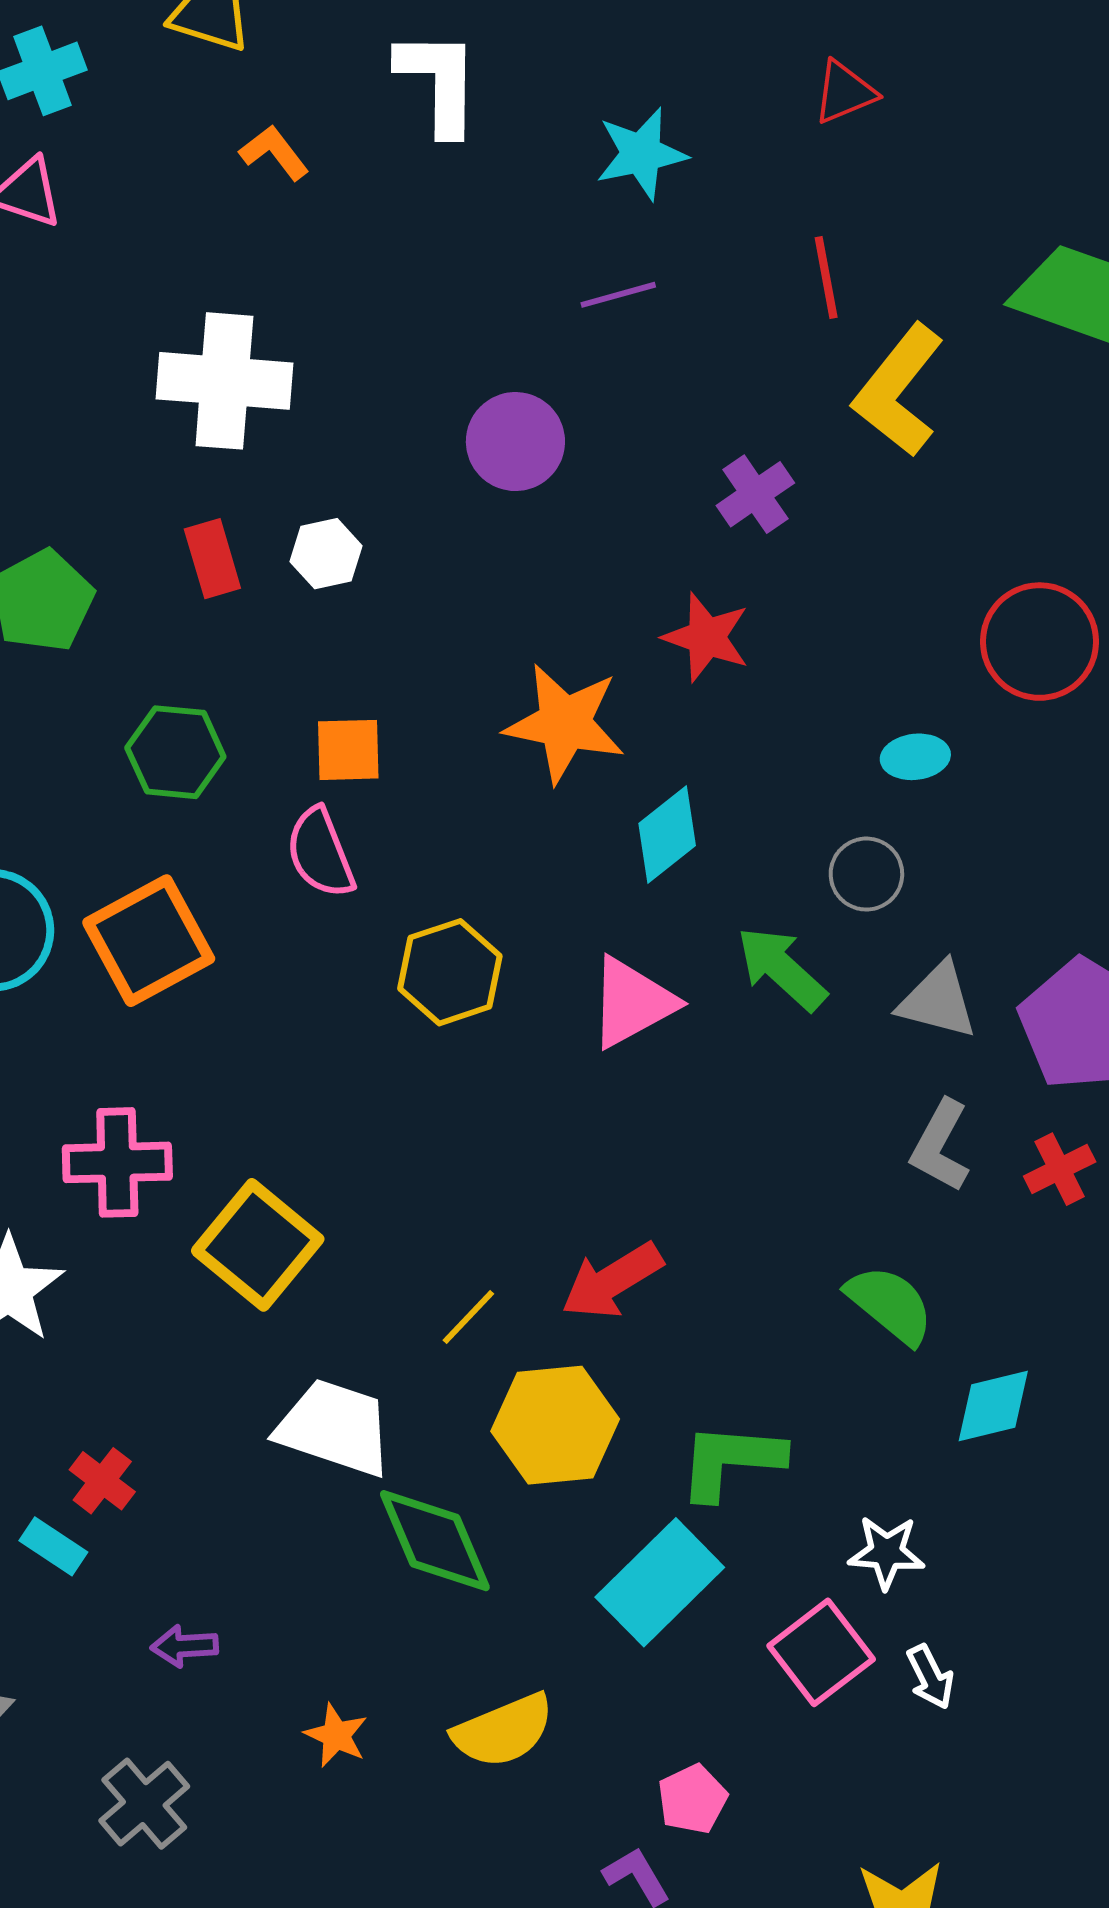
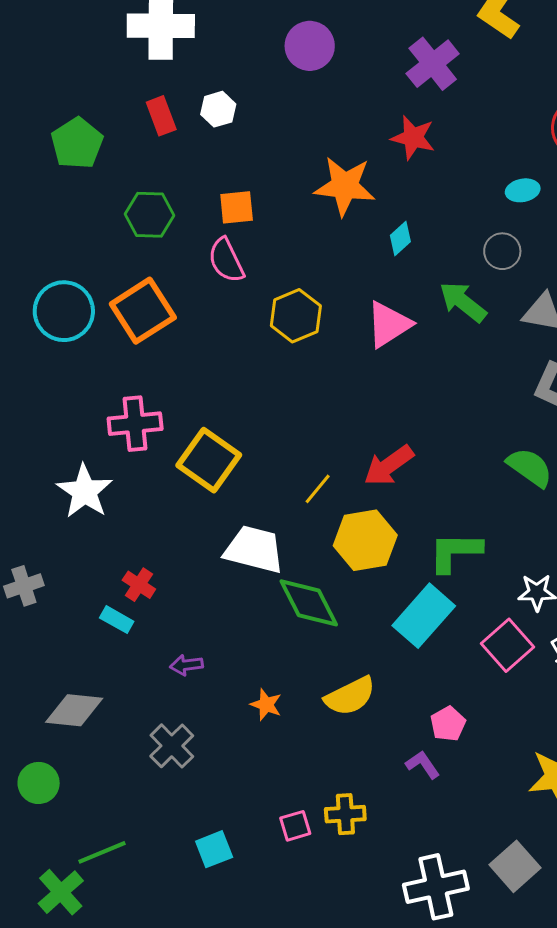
purple cross: (755, 494) -> (433, 64), size x1.4
cyan diamond: (667, 835) -> (400, 238), size x0.7

